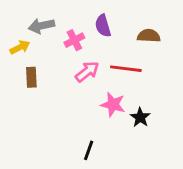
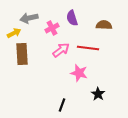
brown rectangle: (31, 77) -> (22, 54), size x1.5
black star: (140, 117) -> (98, 94), moved

